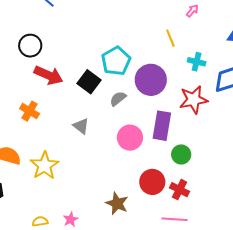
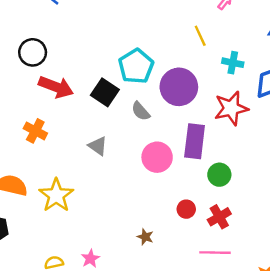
gray semicircle: (118, 99) -> (141, 111), turned -90
red circle: (152, 182) -> (186, 209), size x0.6
red cross: (179, 190) -> (219, 217), turned 36
brown star: (117, 203) -> (145, 237), size x0.6

